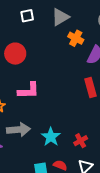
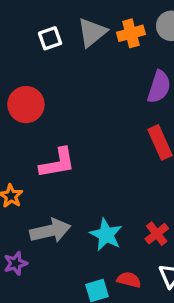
white square: (27, 16) -> (50, 38), moved
orange cross: (76, 38) -> (131, 33), moved, turned -35

